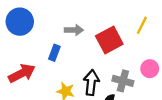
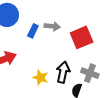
blue rectangle: (54, 53) -> (33, 31), moved

